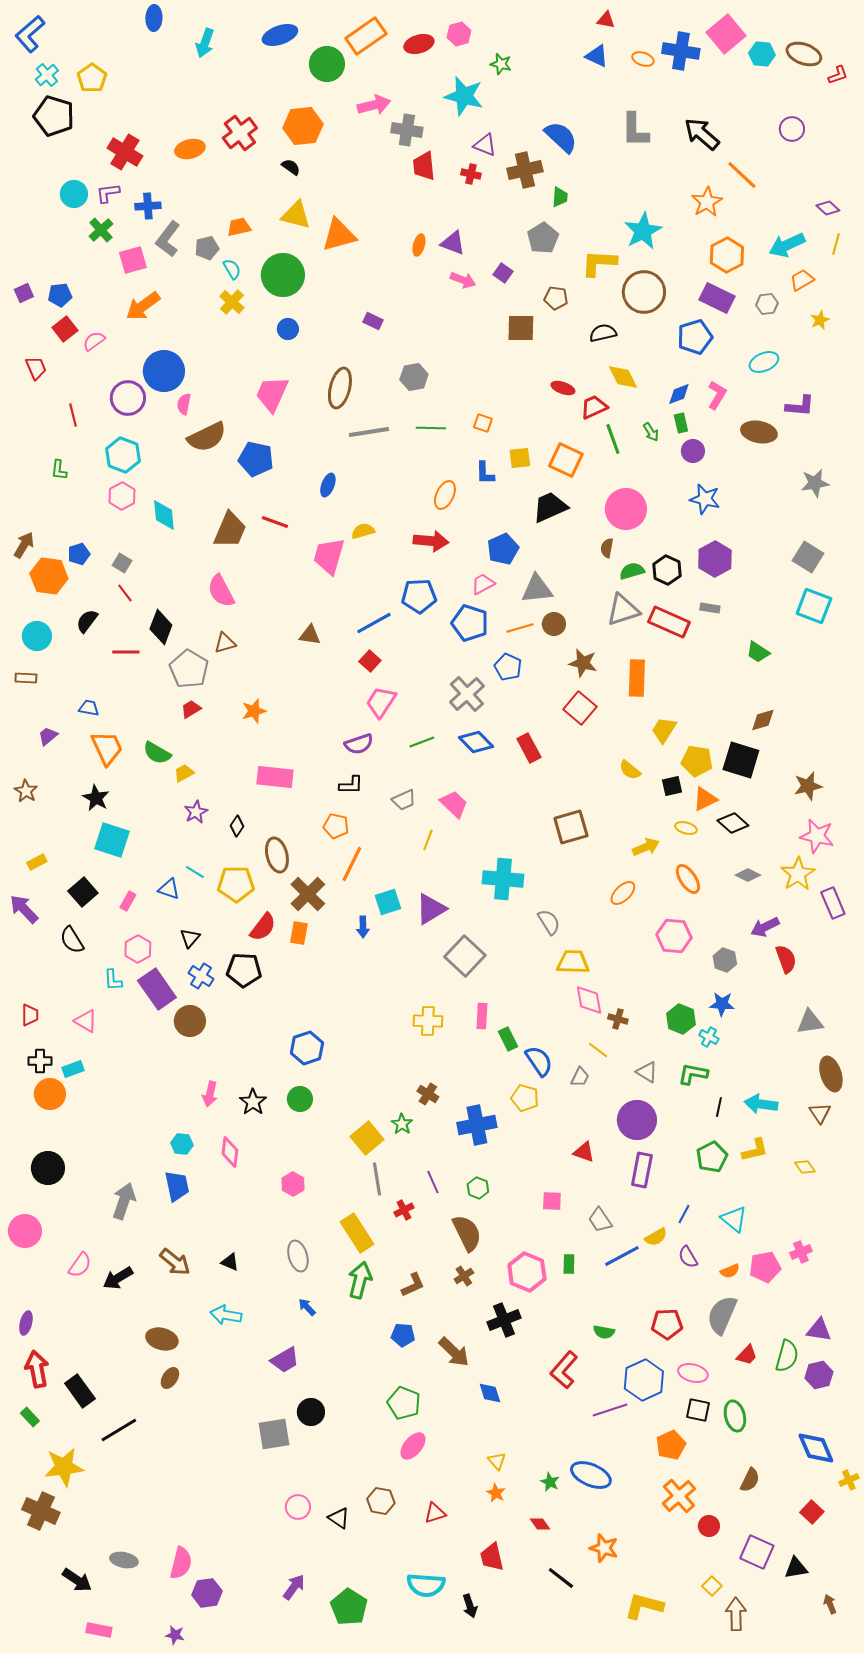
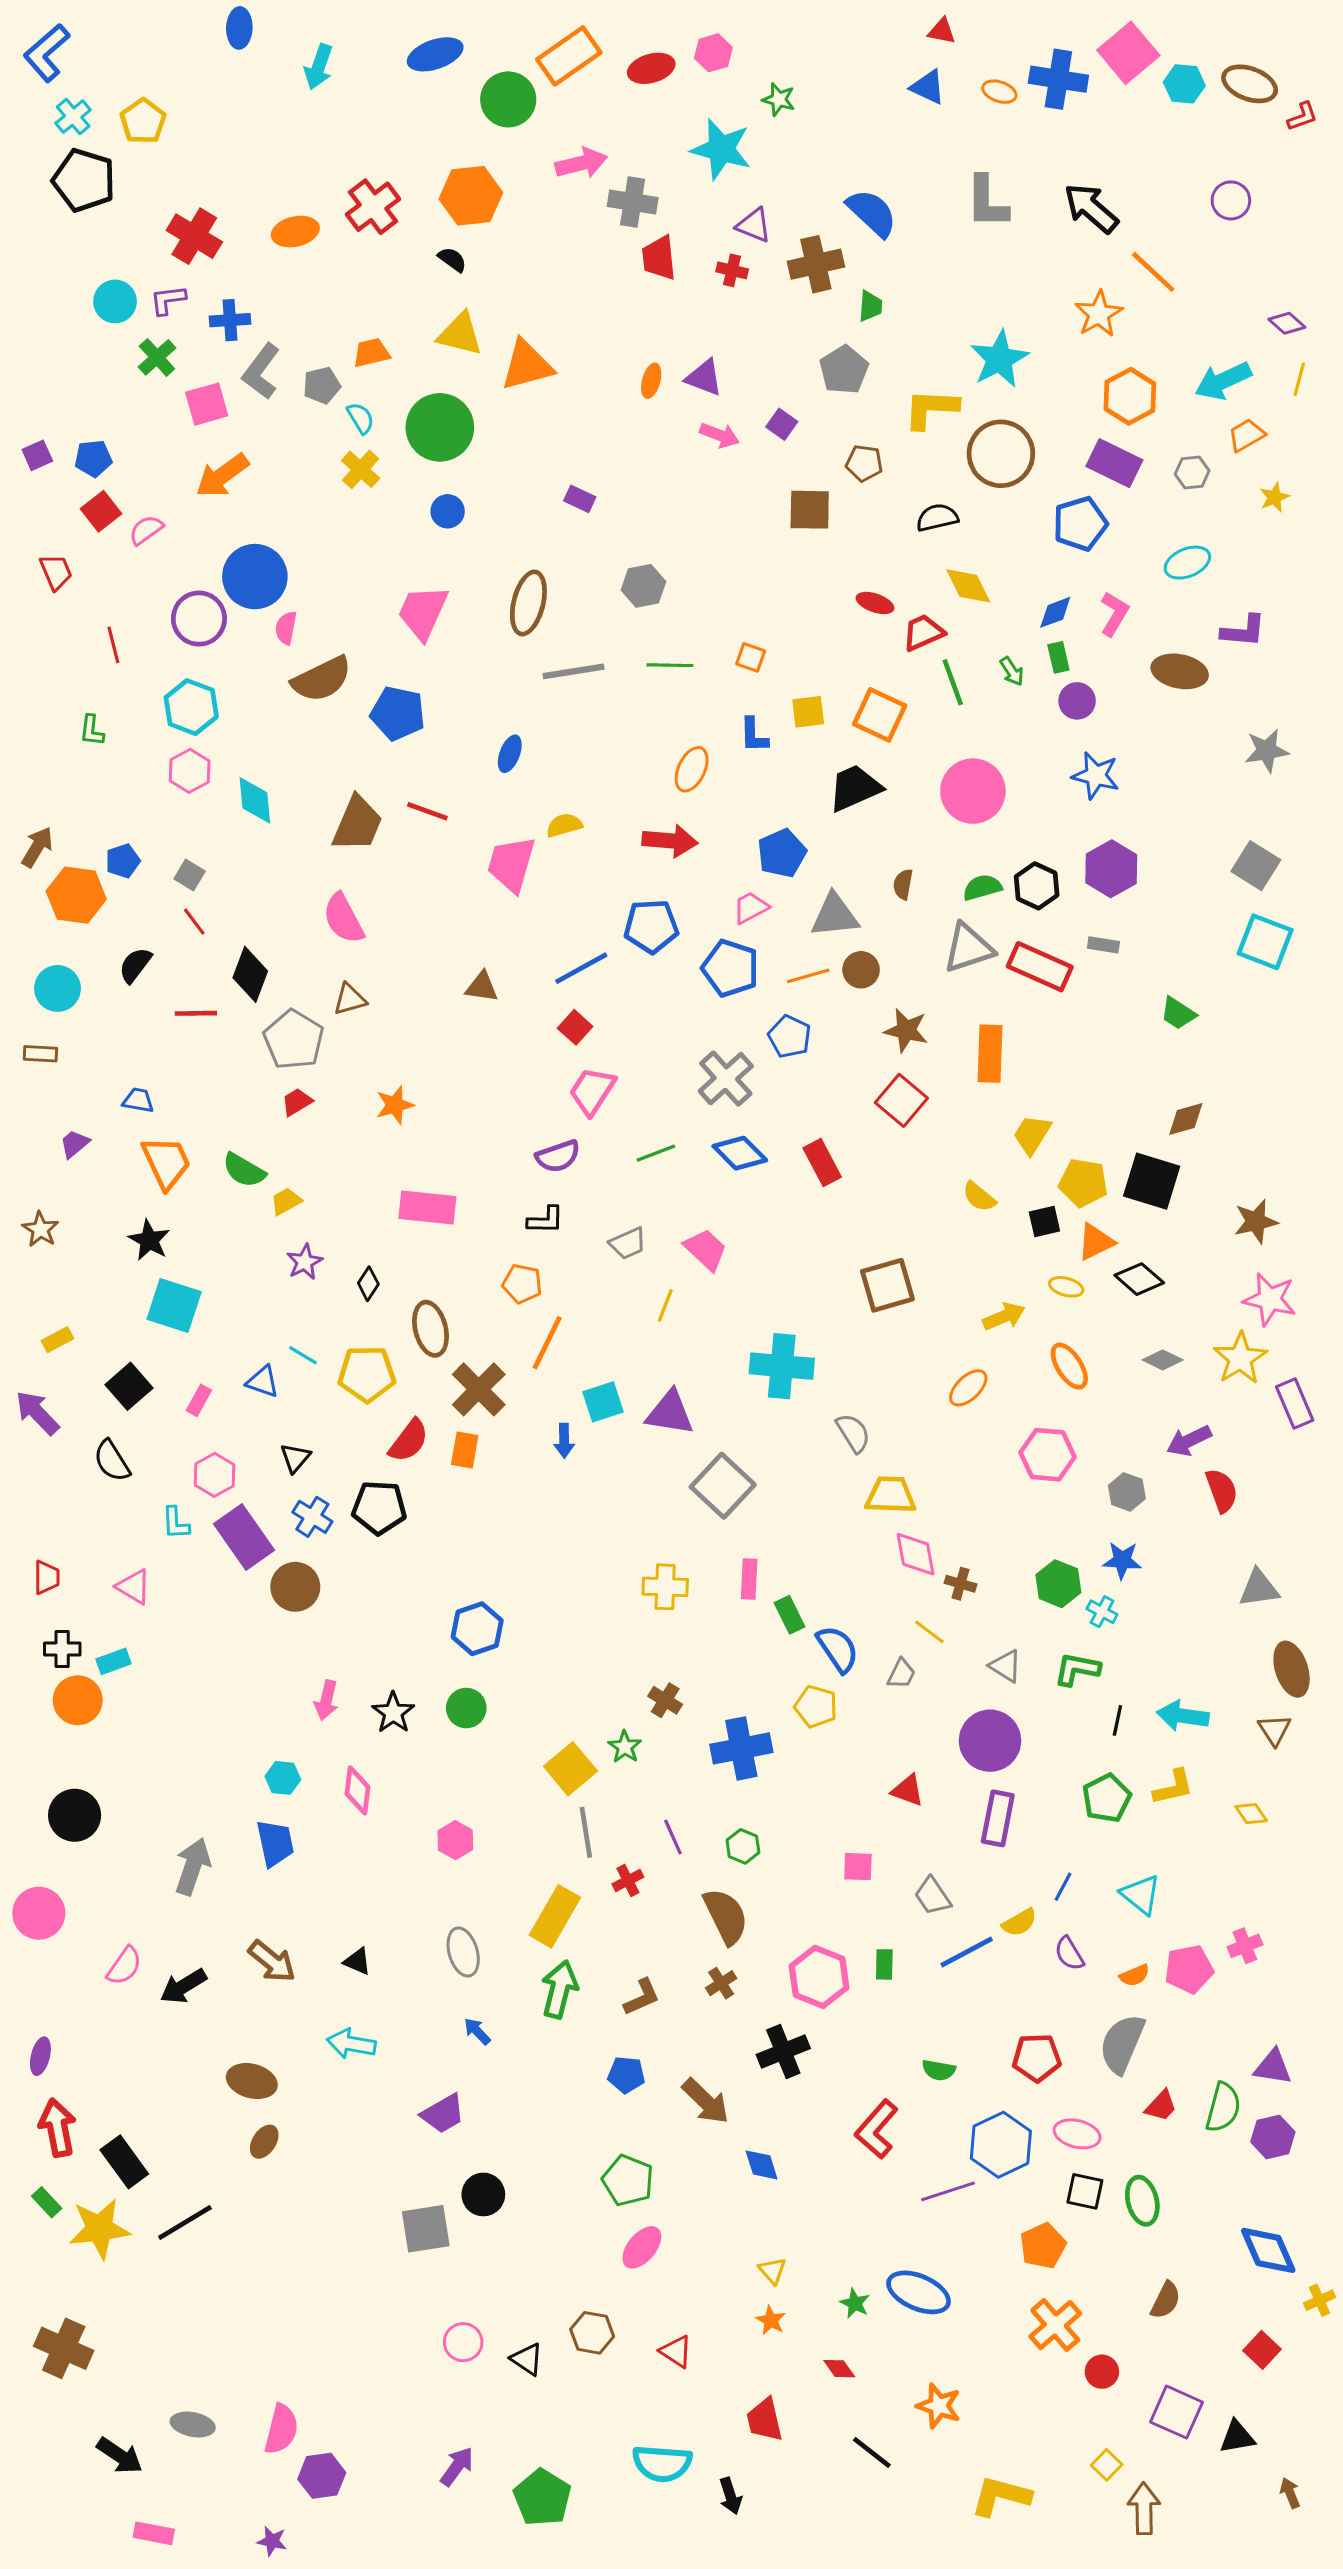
brown semicircle: (607, 548) -> (903, 884), moved
purple triangle: (431, 909) -> (670, 1413), turned 40
yellow rectangle: (357, 1233) -> (555, 1916), turned 63
yellow star: (64, 1467) -> (99, 2229), moved
red triangle: (435, 1513) -> (676, 2351), turned 50

